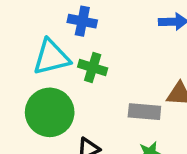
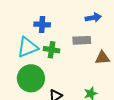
gray rectangle: (144, 112) -> (82, 40), moved

